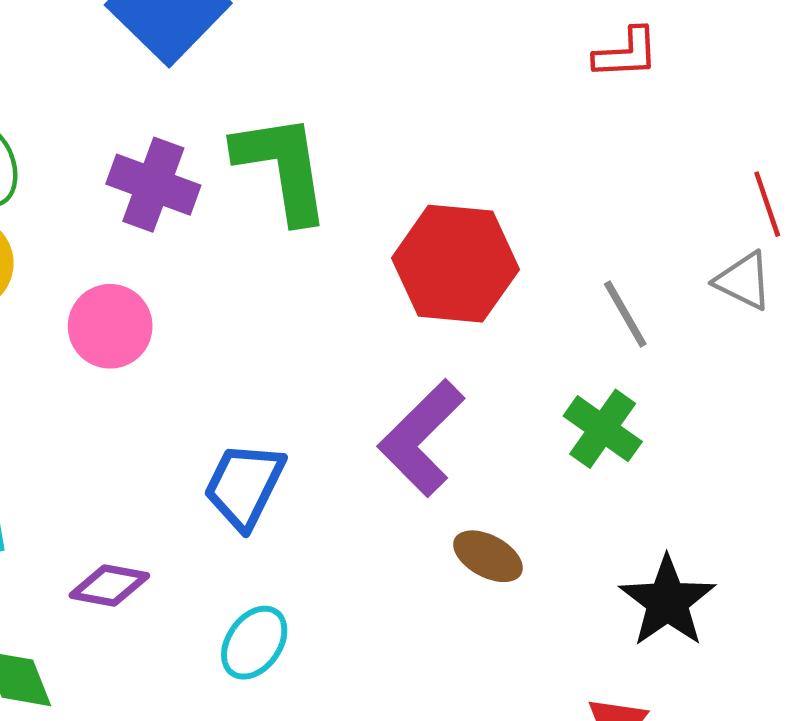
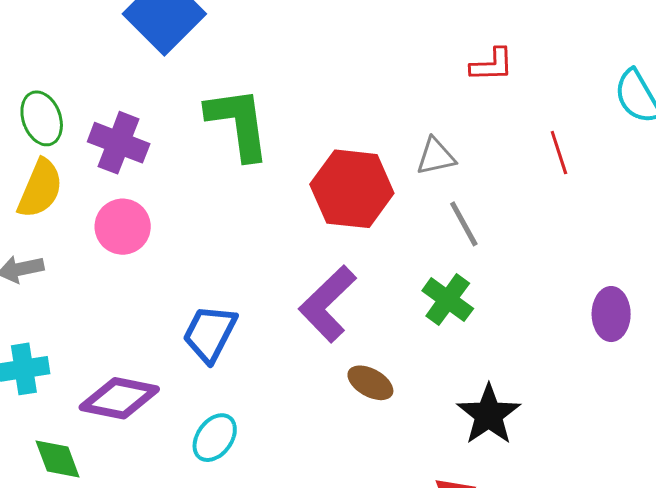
red L-shape: (626, 53) -> (492, 65), moved
purple cross: (153, 185) -> (119, 143), moved
gray triangle: (744, 281) -> (436, 156), moved, turned -39
purple diamond: (109, 585) -> (119, 398), size x1.5

